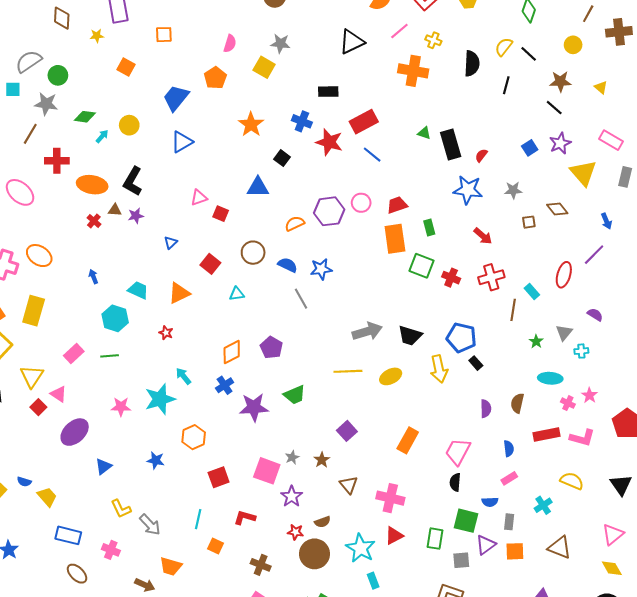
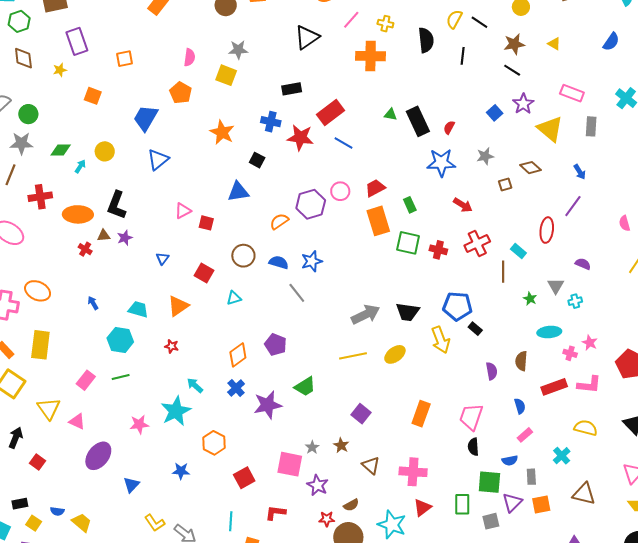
red square: (38, 407) -> (38, 462), moved

